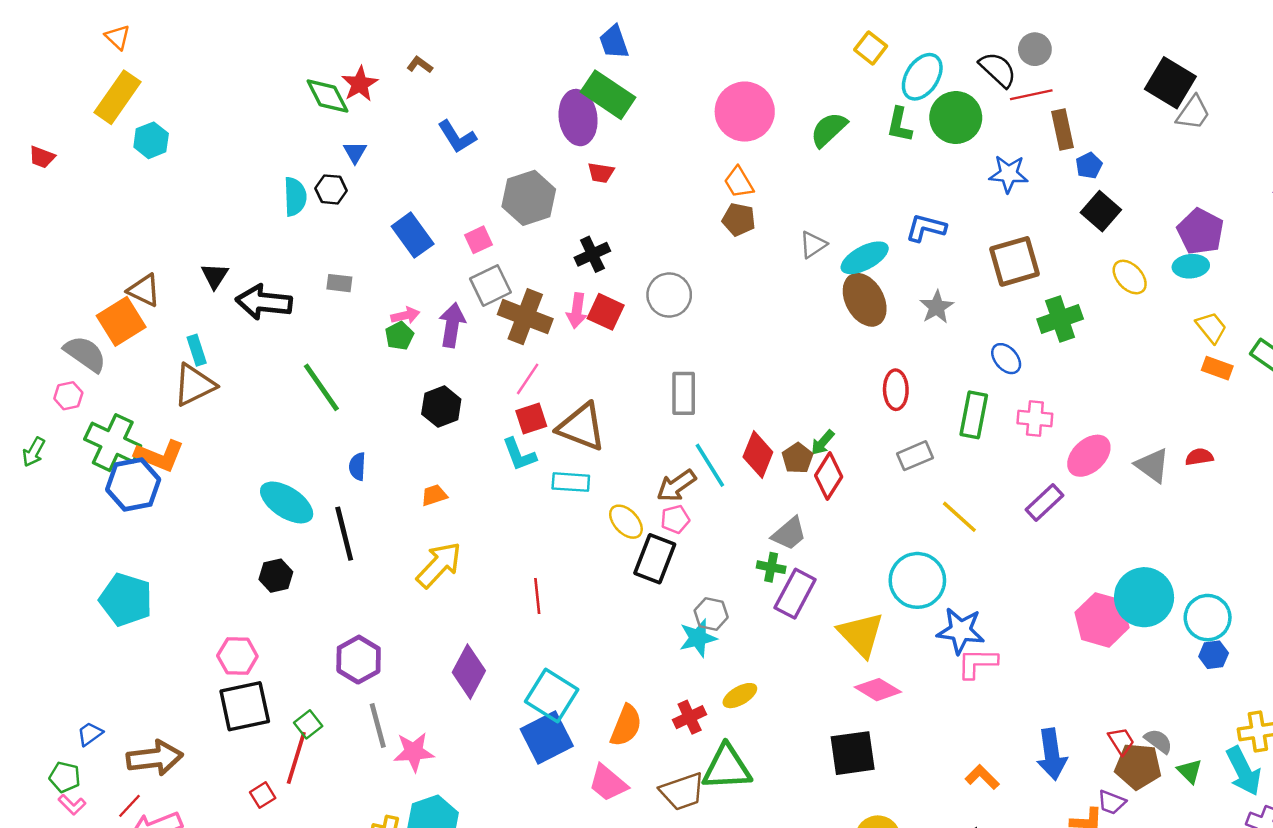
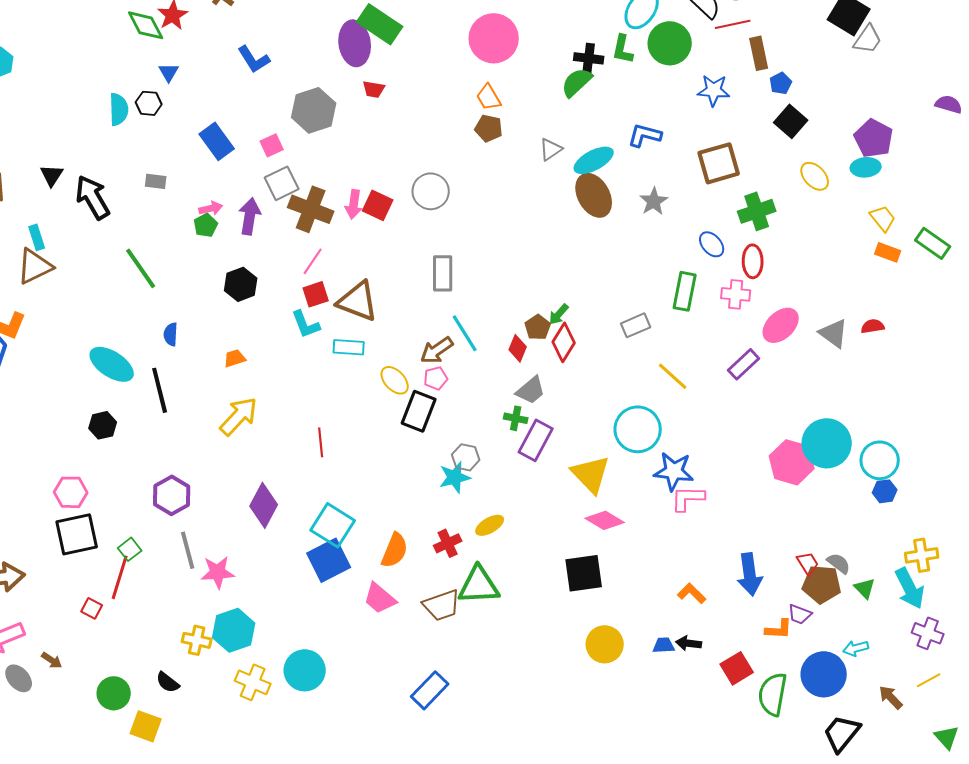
green semicircle: (829, 130) -> (577, 82), moved
black cross: (592, 254) -> (589, 58), moved, turned 32
black arrow: (264, 302) -> (93, 197), turned 54
red ellipse: (896, 390) -> (753, 261), moved
red diamond: (758, 454) -> (518, 348), moved, size x0.7
red square: (263, 795) -> (92, 608), turned -30

